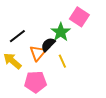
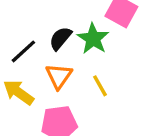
black semicircle: (48, 45) -> (60, 38), moved

